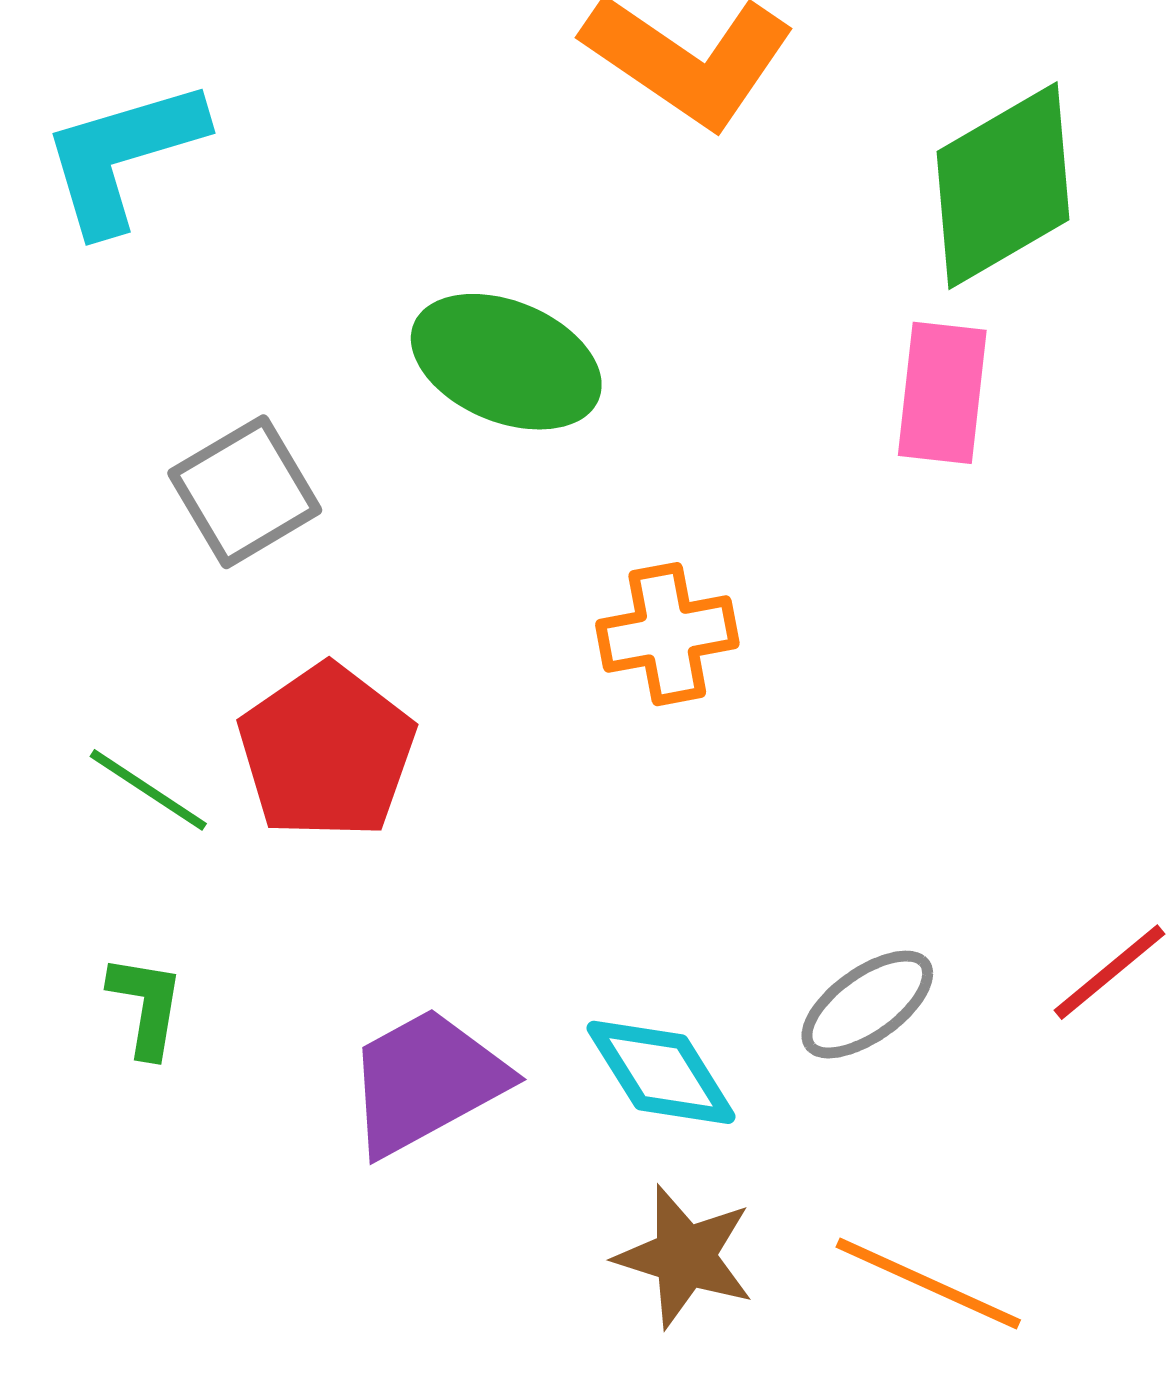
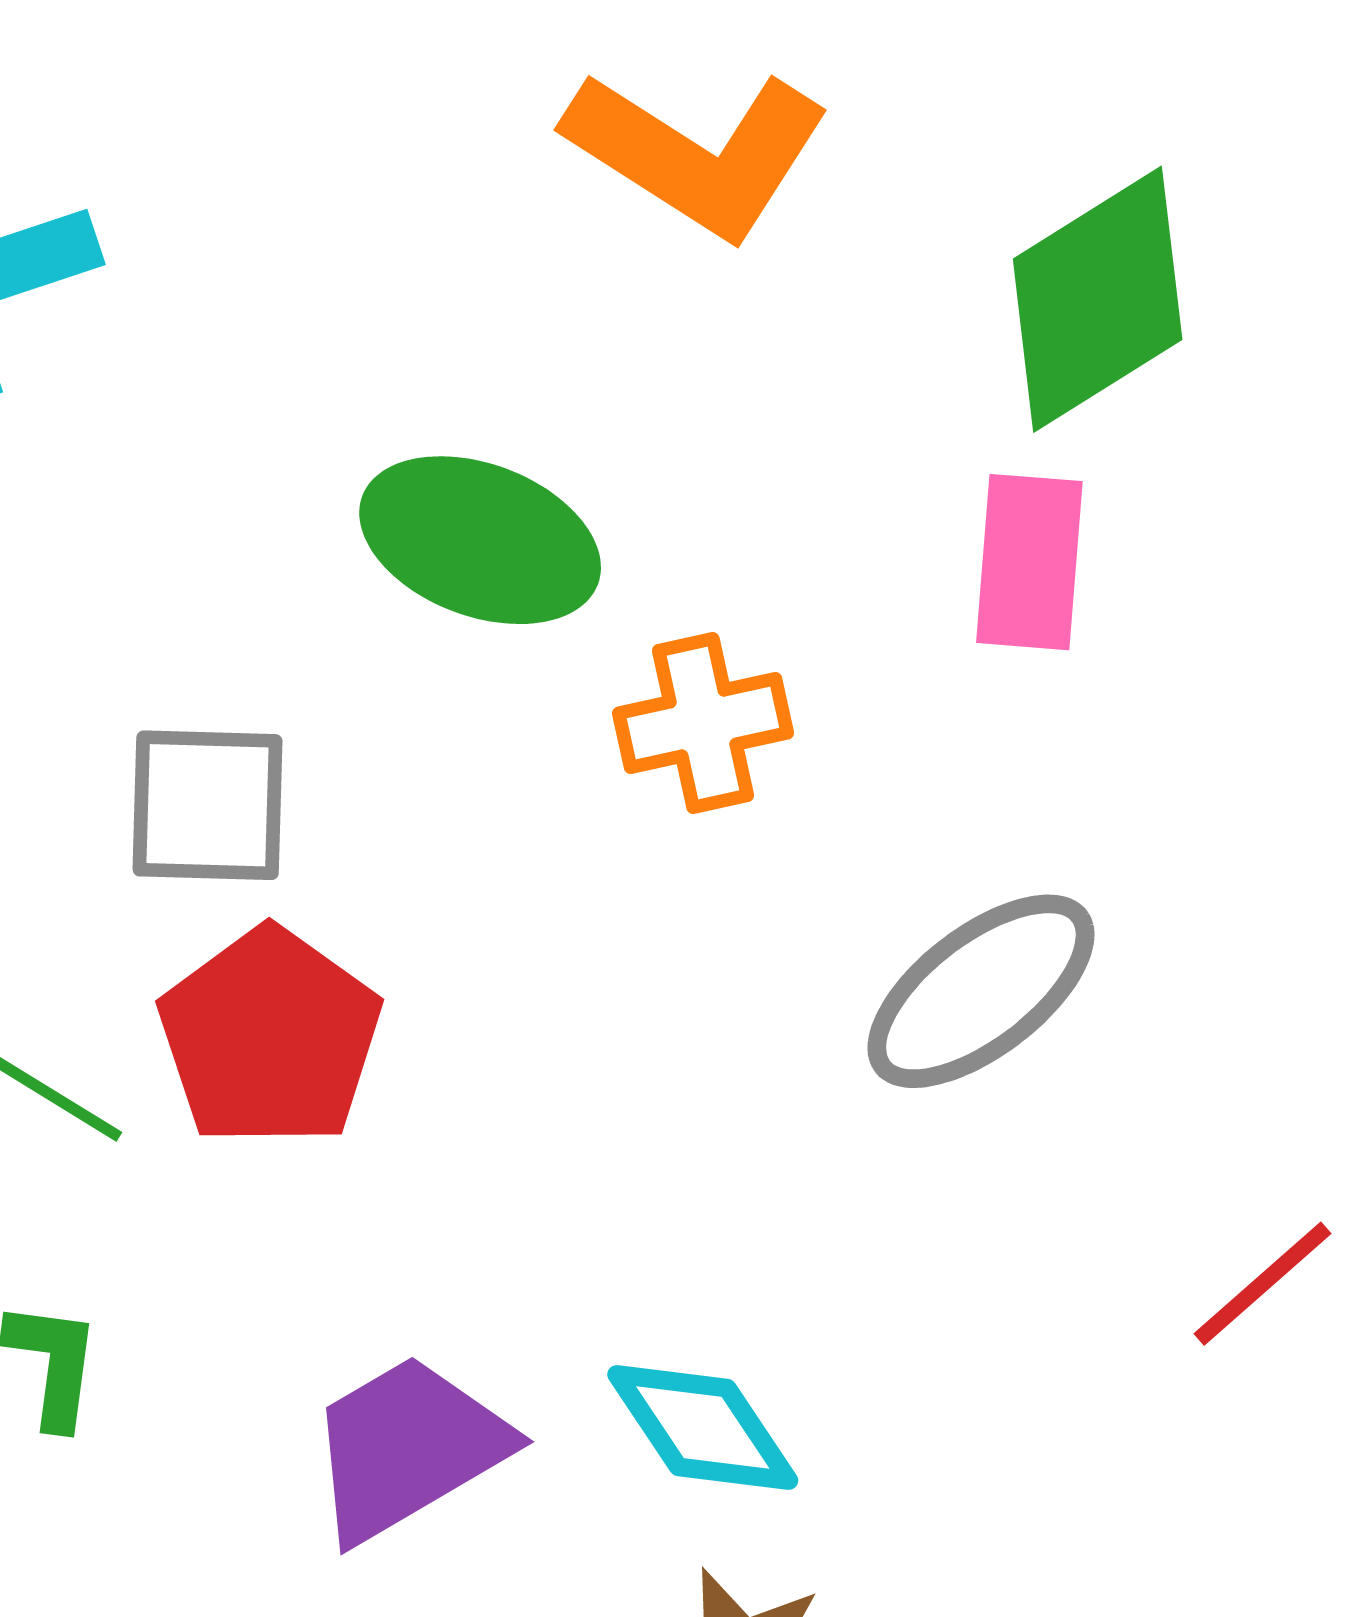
gray square: (245, 492) -> (208, 805), moved, turned 34
orange cross: (667, 634) -> (703, 723), moved
gray ellipse: (867, 1005) -> (981, 991), moved, size x1.4

